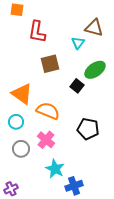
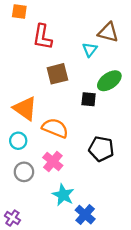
black square: (77, 86) -> (89, 99), turned -32
blue cross: (74, 186) -> (85, 215), turned -30
purple cross: (11, 189) -> (12, 218), turned -32

